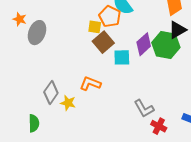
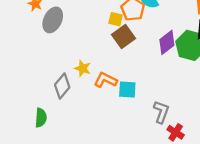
cyan square: (122, 57) -> (127, 90), moved
yellow star: (68, 103) -> (83, 68), moved
gray L-shape: (144, 108) -> (161, 112), turned -135

